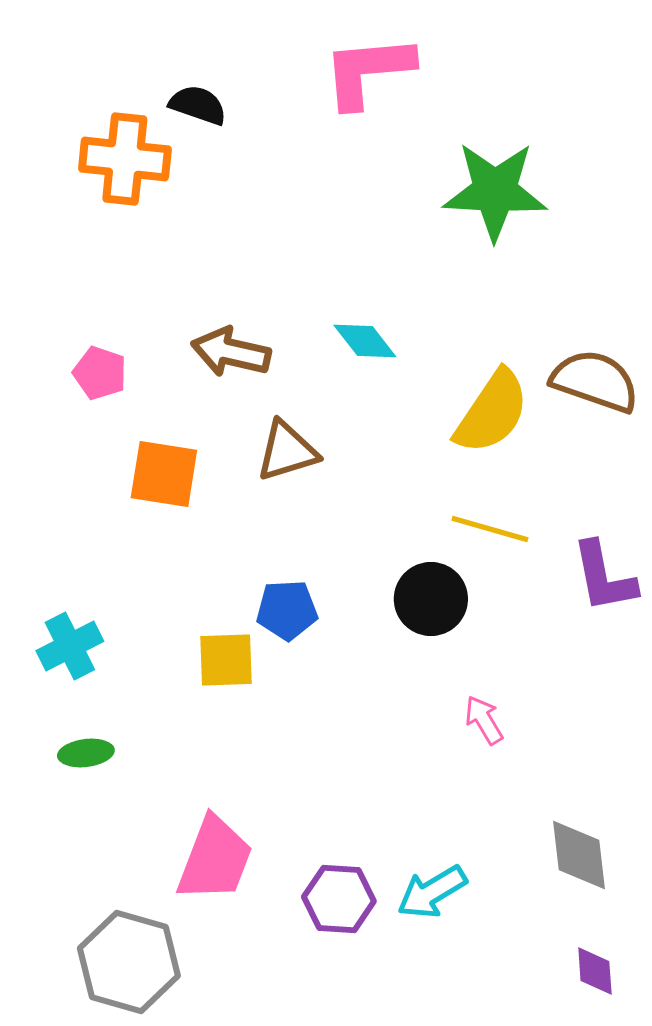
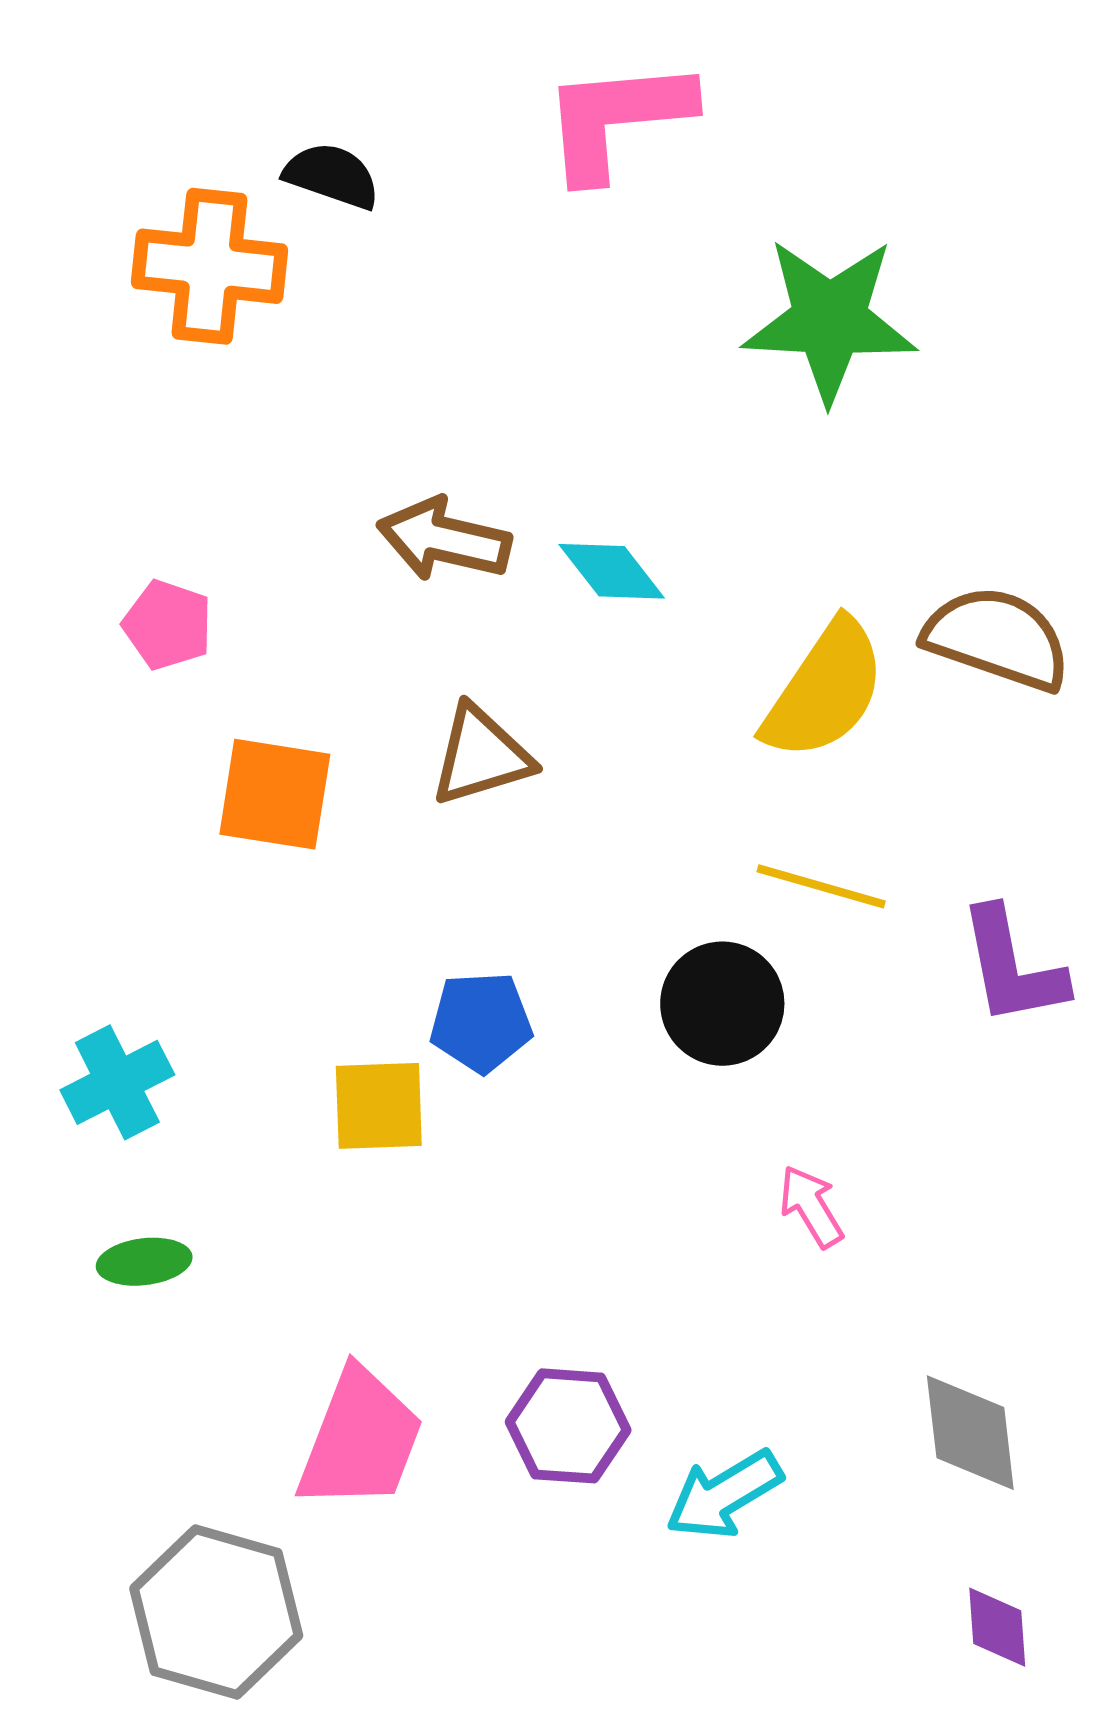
brown arrow: (231, 352) -> (444, 539), moved
purple hexagon: (339, 899) -> (568, 1426), moved

